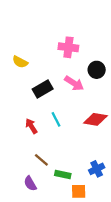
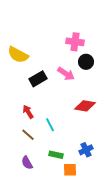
pink cross: (68, 47) -> (75, 42), moved
yellow semicircle: (20, 62) -> (18, 55), size x1.5
cyan line: (56, 119) -> (50, 125), moved
brown line: (41, 160) -> (28, 135), moved

